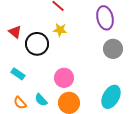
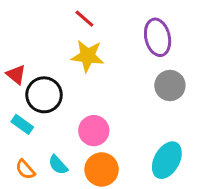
yellow star: (60, 30) -> (88, 56), size x1.5
red triangle: (15, 32) -> (16, 75), moved
black circle: (37, 44) -> (44, 95), moved

